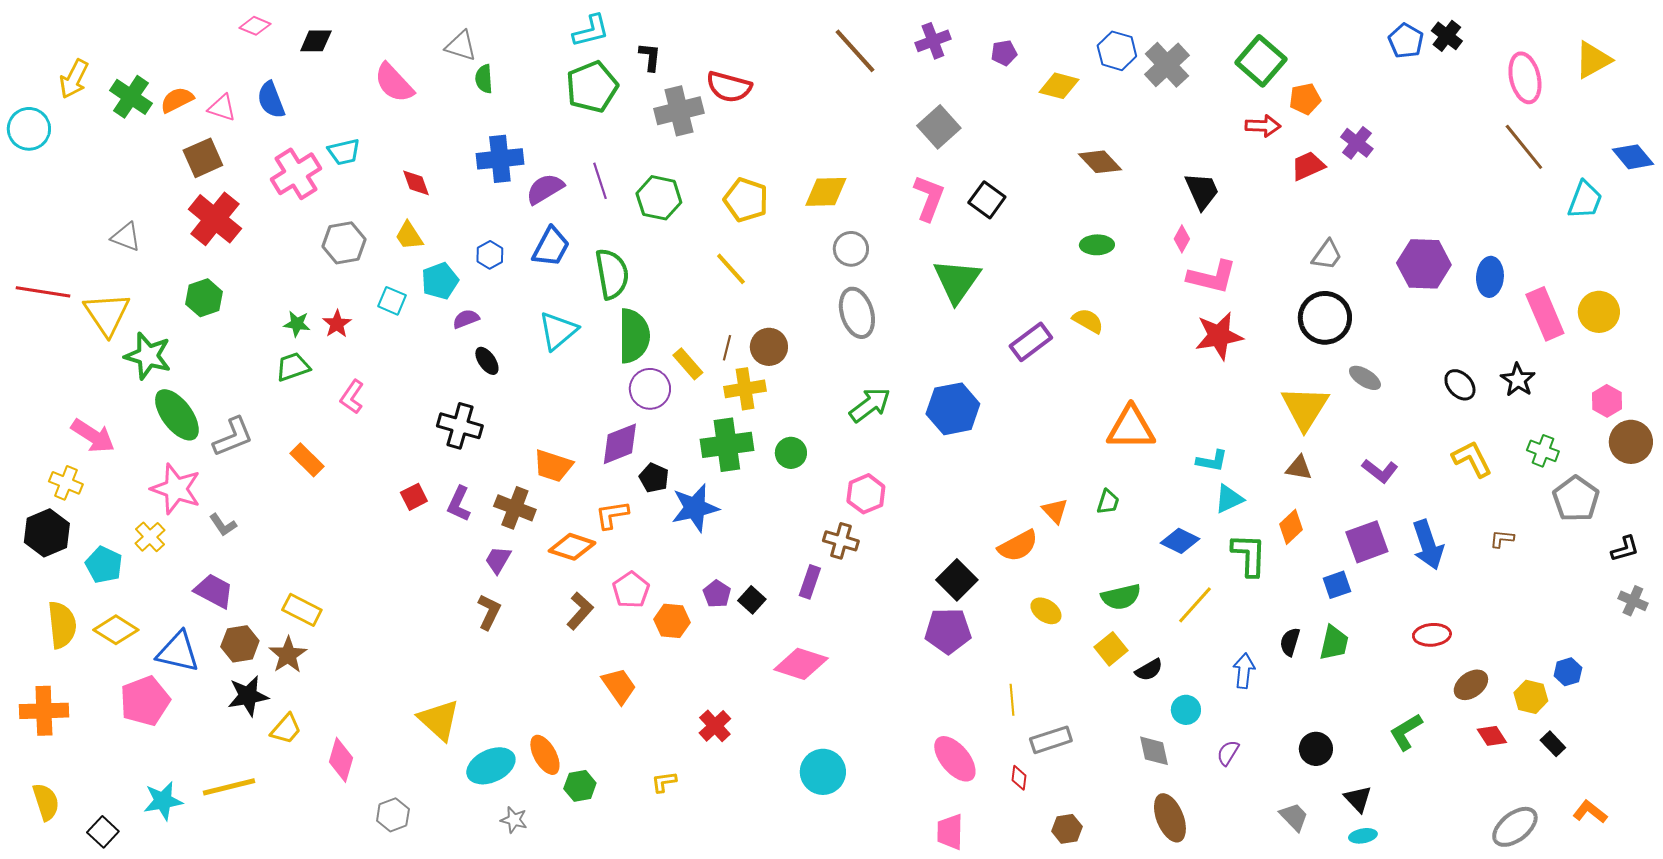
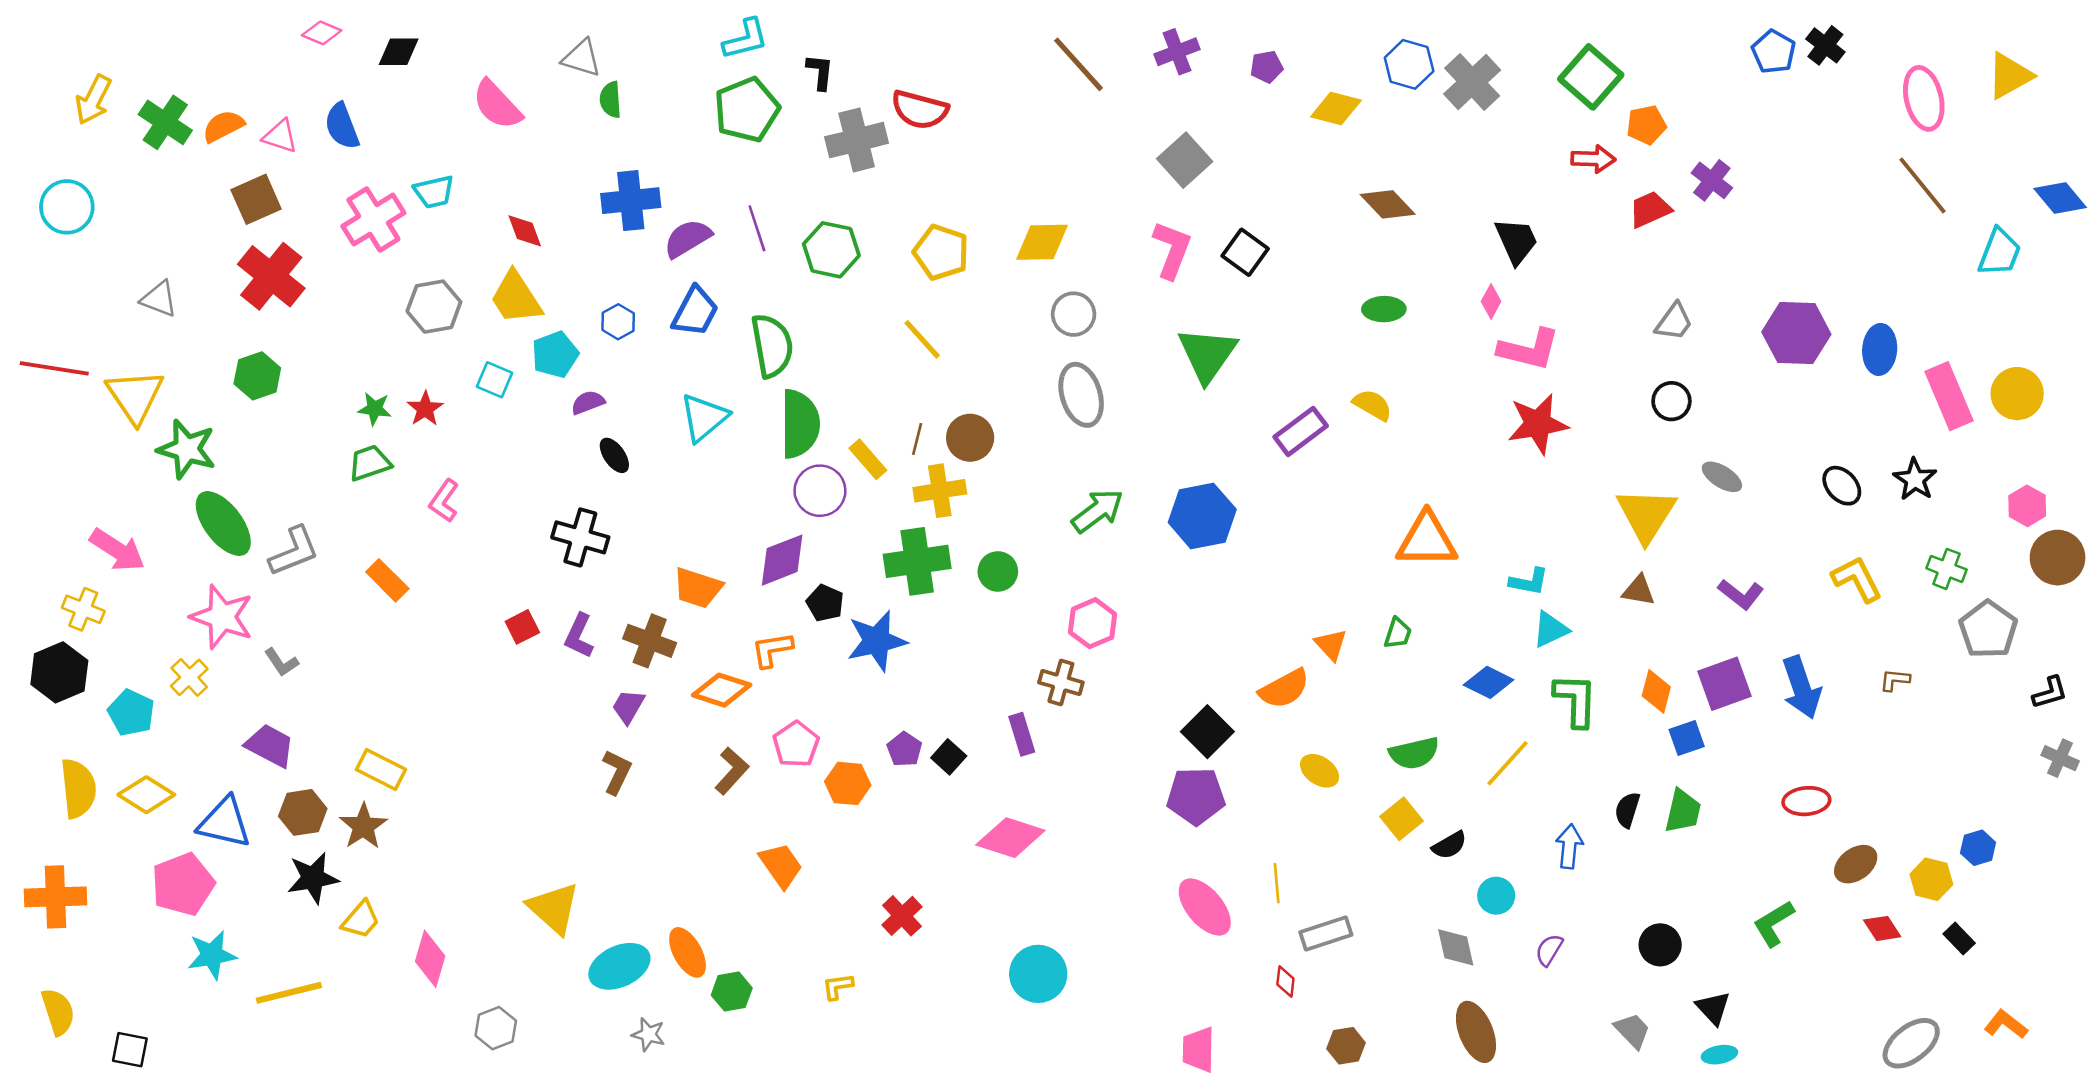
cyan circle: (29, 129) -> (67, 207), moved
yellow trapezoid: (409, 236) -> (516, 298), size x1.5
black circle: (1325, 318) -> (1671, 401), size x0.6
orange diamond: (1291, 527) -> (1656, 691), moved, turned -32
purple rectangle: (810, 582) -> (1022, 734), turned -36
pink ellipse: (955, 759) -> (1205, 907), moved
cyan star: (163, 801) -> (212, 955), moved
black square: (103, 832) -> (130, 1050), turned -32

